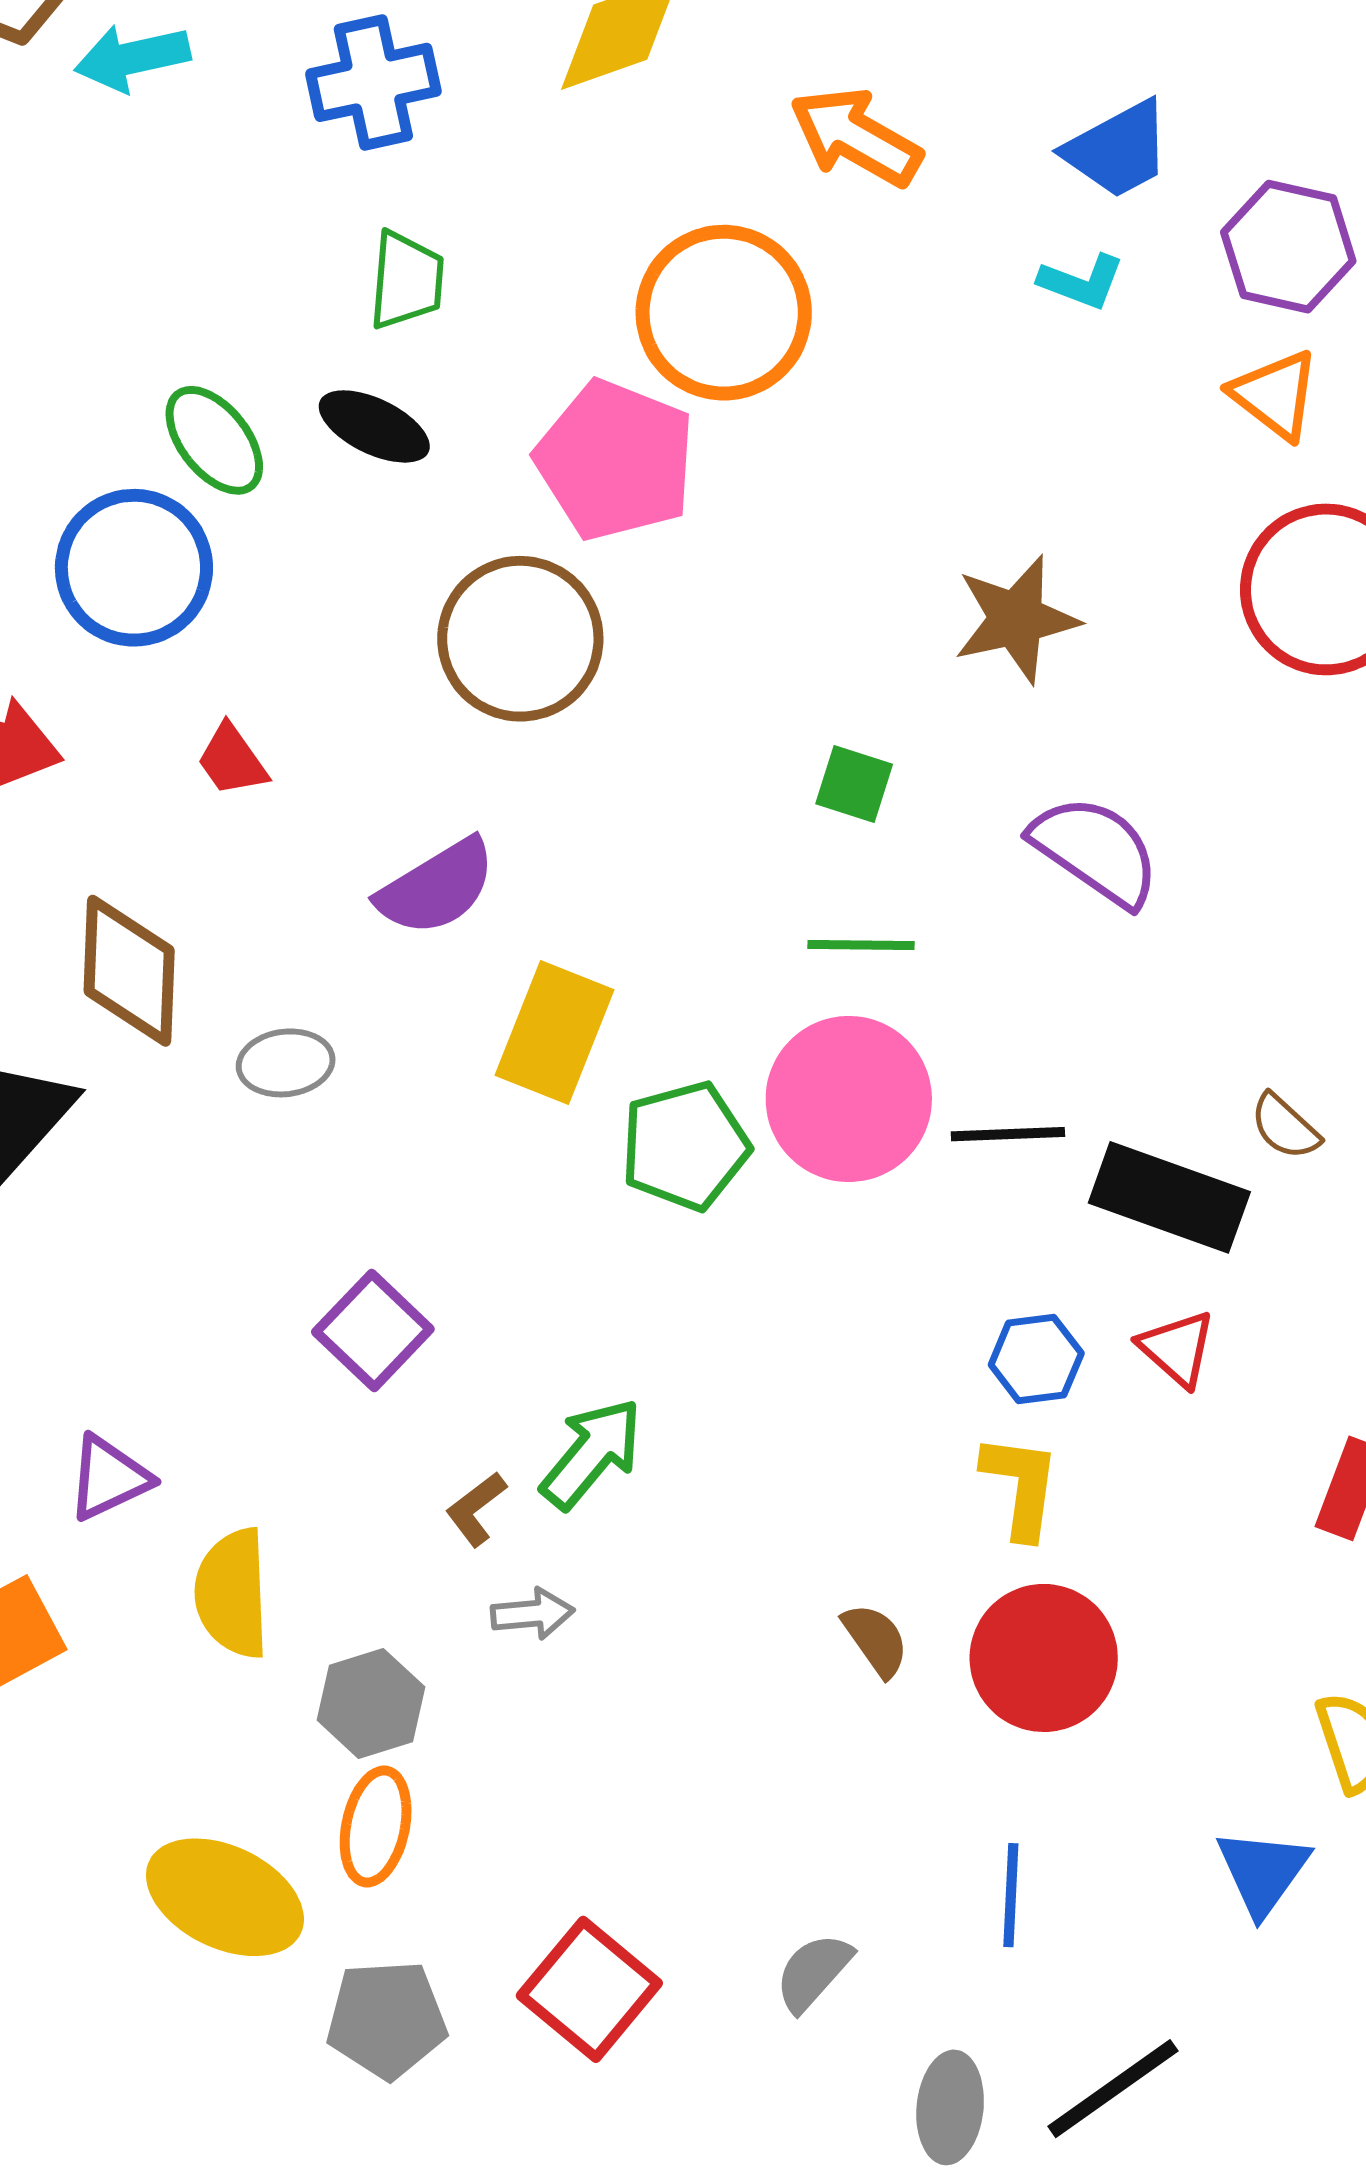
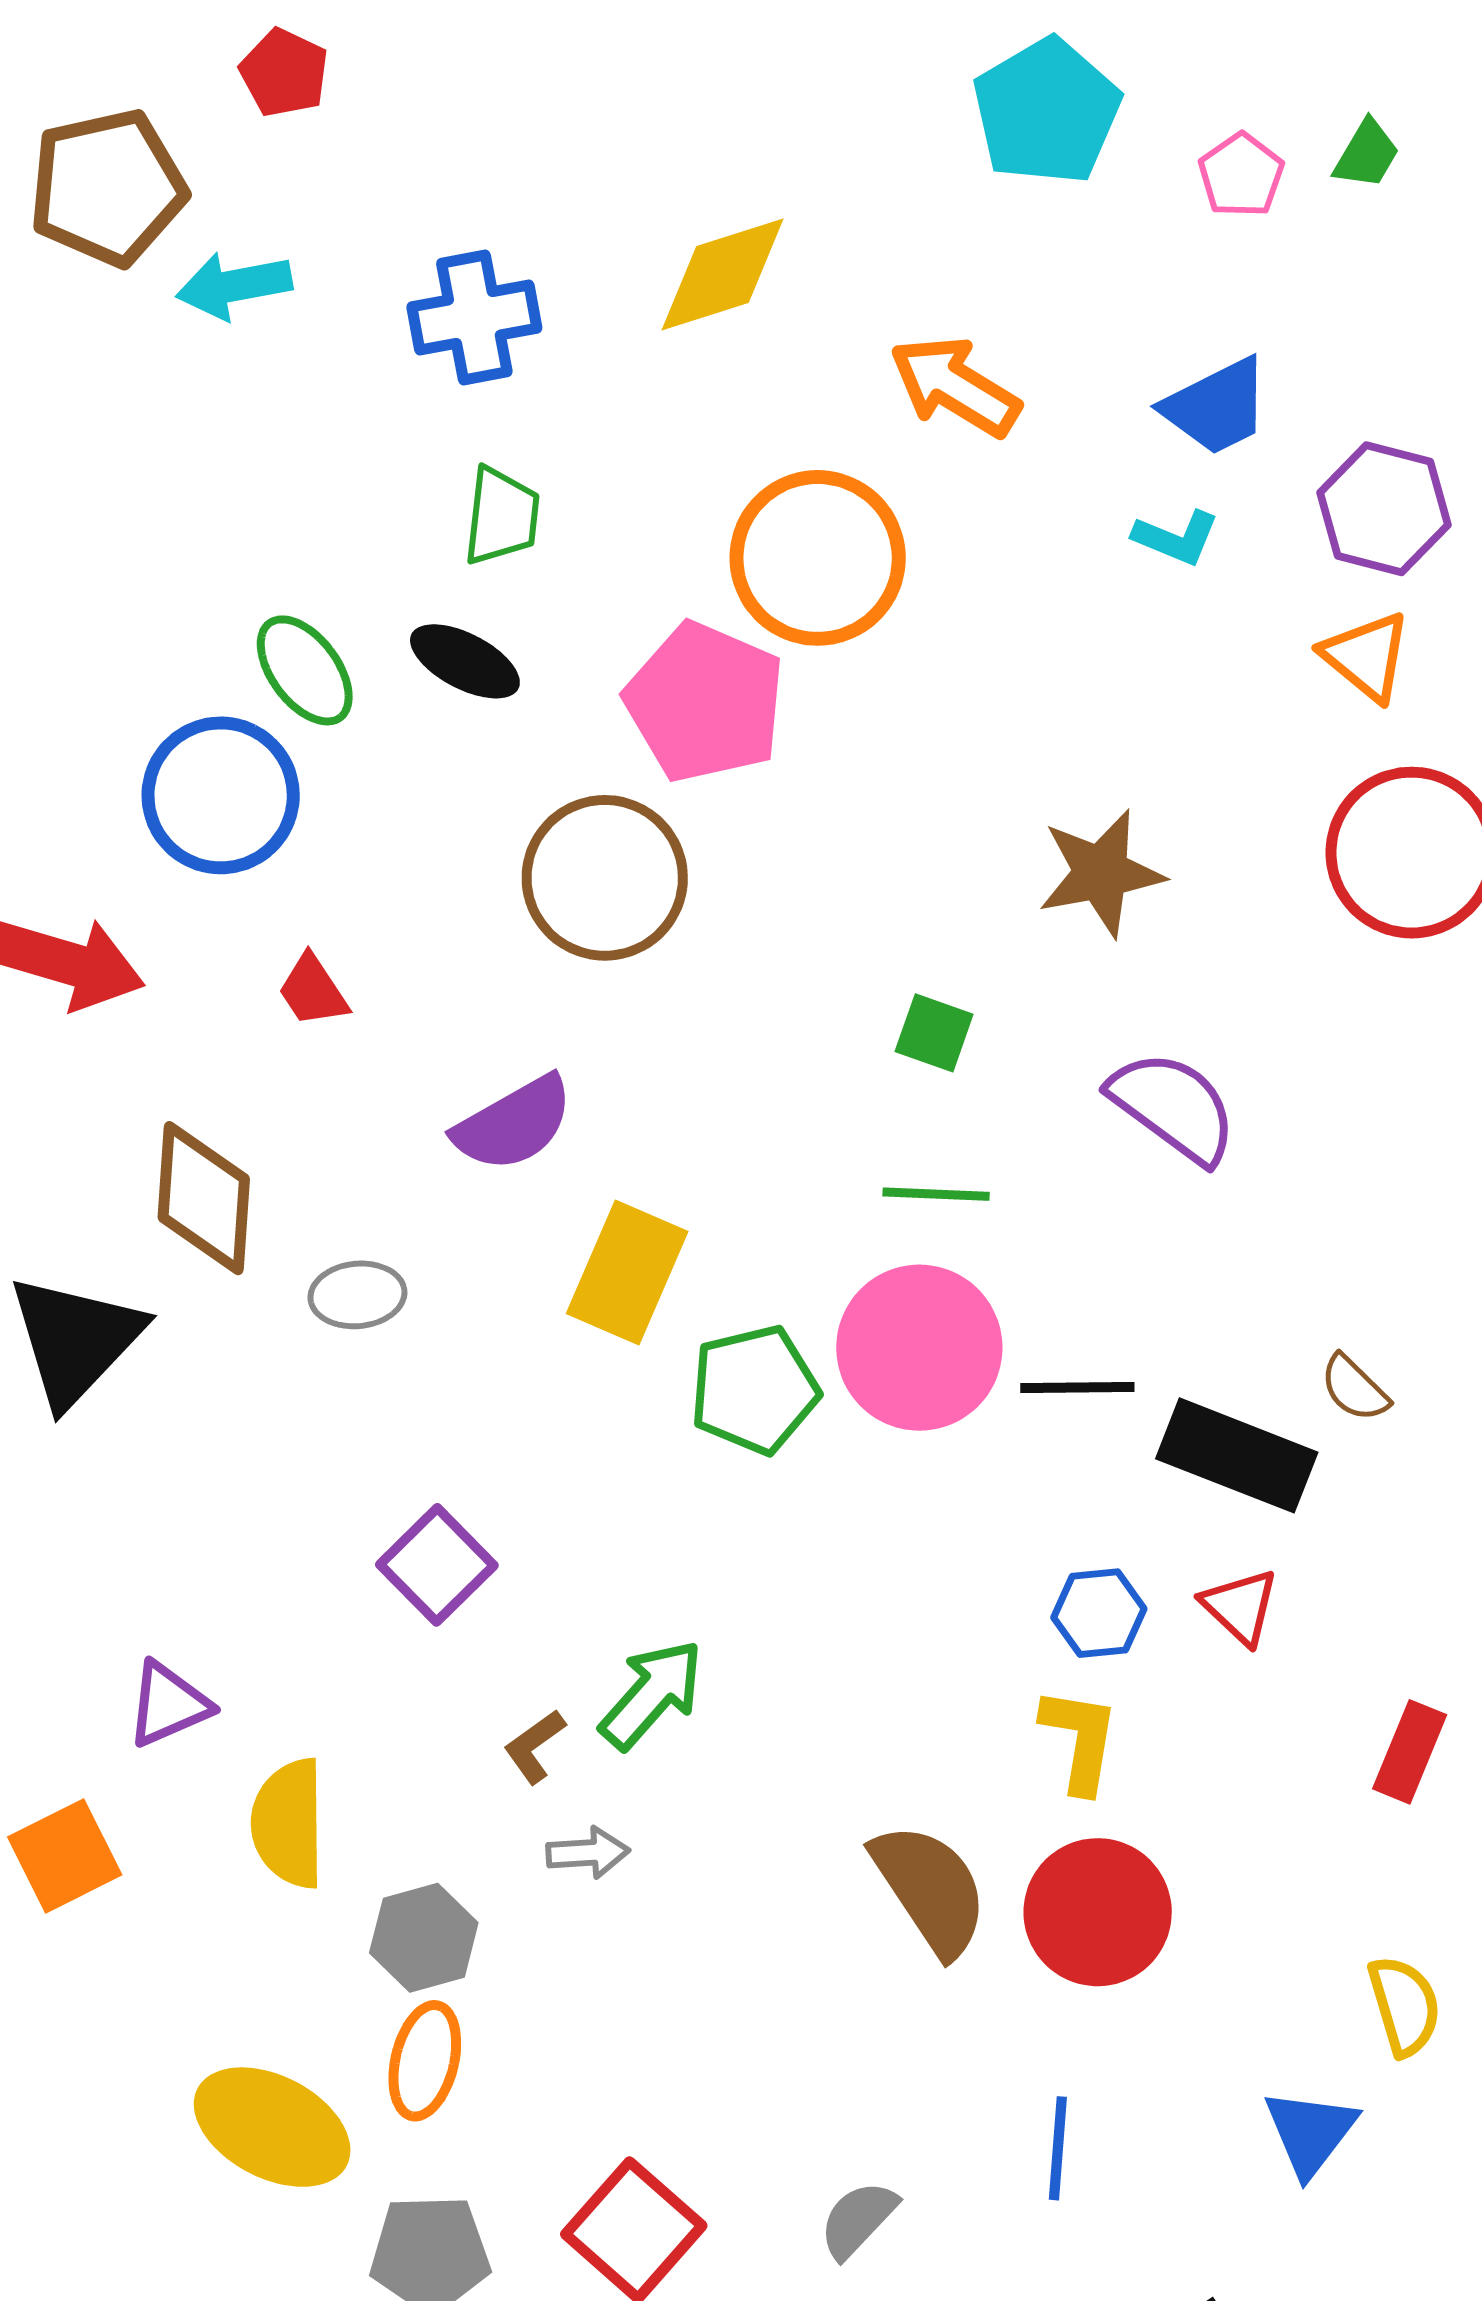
brown semicircle: (876, 1640) -> (930, 1889), size x1.8

